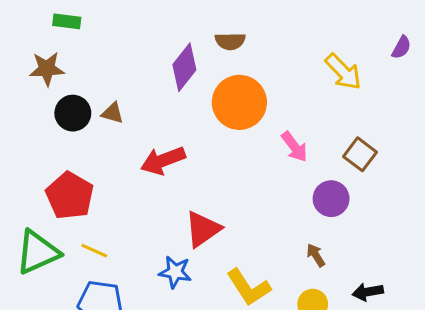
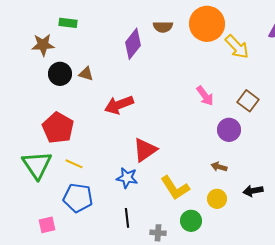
green rectangle: (67, 21) -> (68, 23), moved
orange circle: (239, 102) -> (207, 24), moved
green triangle: (38, 252) -> (37, 165), turned -40
brown arrow: (316, 255) -> (219, 167), turned -42

